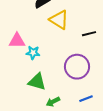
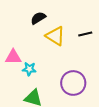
black line: (89, 34) -> (85, 34), moved

